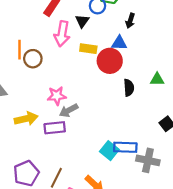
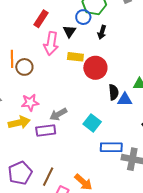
black arrow: (130, 21) -> (102, 32), moved
blue triangle: (119, 43) -> (125, 100), moved
pink star: (57, 96) -> (30, 103), moved
cyan square: (109, 151) -> (92, 123), moved

